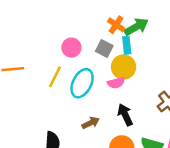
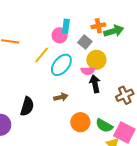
orange cross: (116, 25) -> (98, 26), turned 32
cyan rectangle: (127, 45) -> (66, 26), moved
black arrow: (125, 115) -> (95, 84), moved

